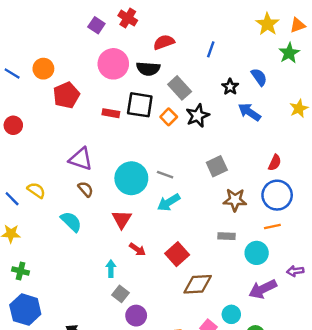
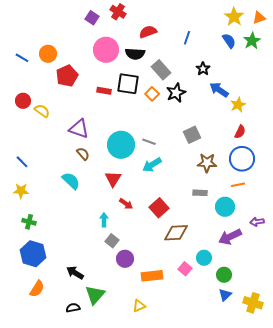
blue semicircle: (259, 77) -> (229, 41), moved
yellow star: (299, 108) -> (238, 105), moved
yellow semicircle: (36, 190) -> (42, 111), moved

